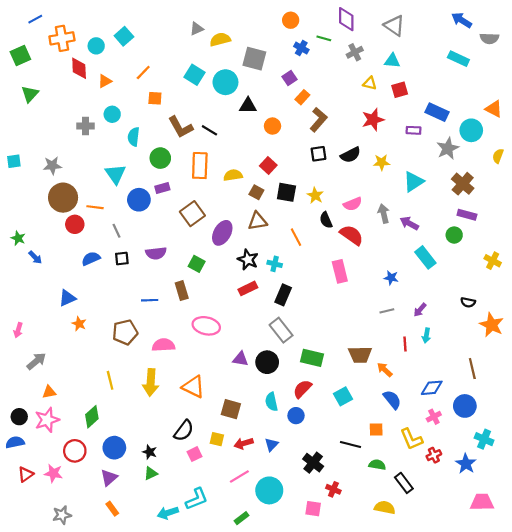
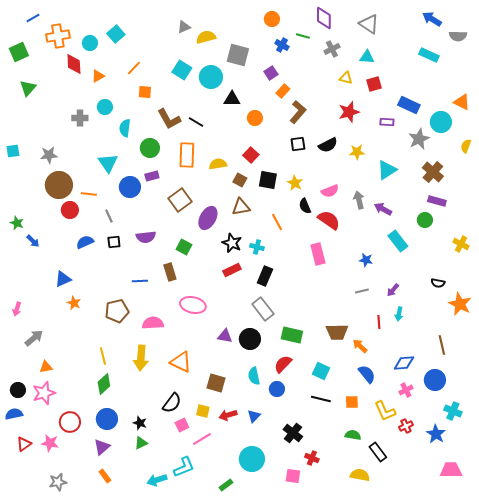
cyan square: (343, 396) -> (321, 371), turned -36
green diamond: (92, 417) -> (104, 384), moved
black line: (350, 444) -> (321, 399), moved
pink line: (239, 477) -> (202, 439), moved

